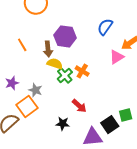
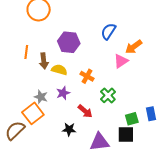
orange line: (22, 45) -> (26, 52), turned 40
brown arrow: (48, 49) -> (44, 61), moved
green cross: (65, 76) -> (108, 95), moved
purple star: (12, 83) -> (63, 93), moved
black square: (110, 125) -> (126, 134), moved, turned 36

